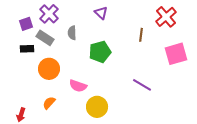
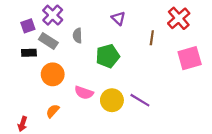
purple triangle: (101, 13) -> (118, 18), moved
purple line: (142, 85) -> (140, 100), moved
yellow circle: (97, 107) -> (112, 100), moved

